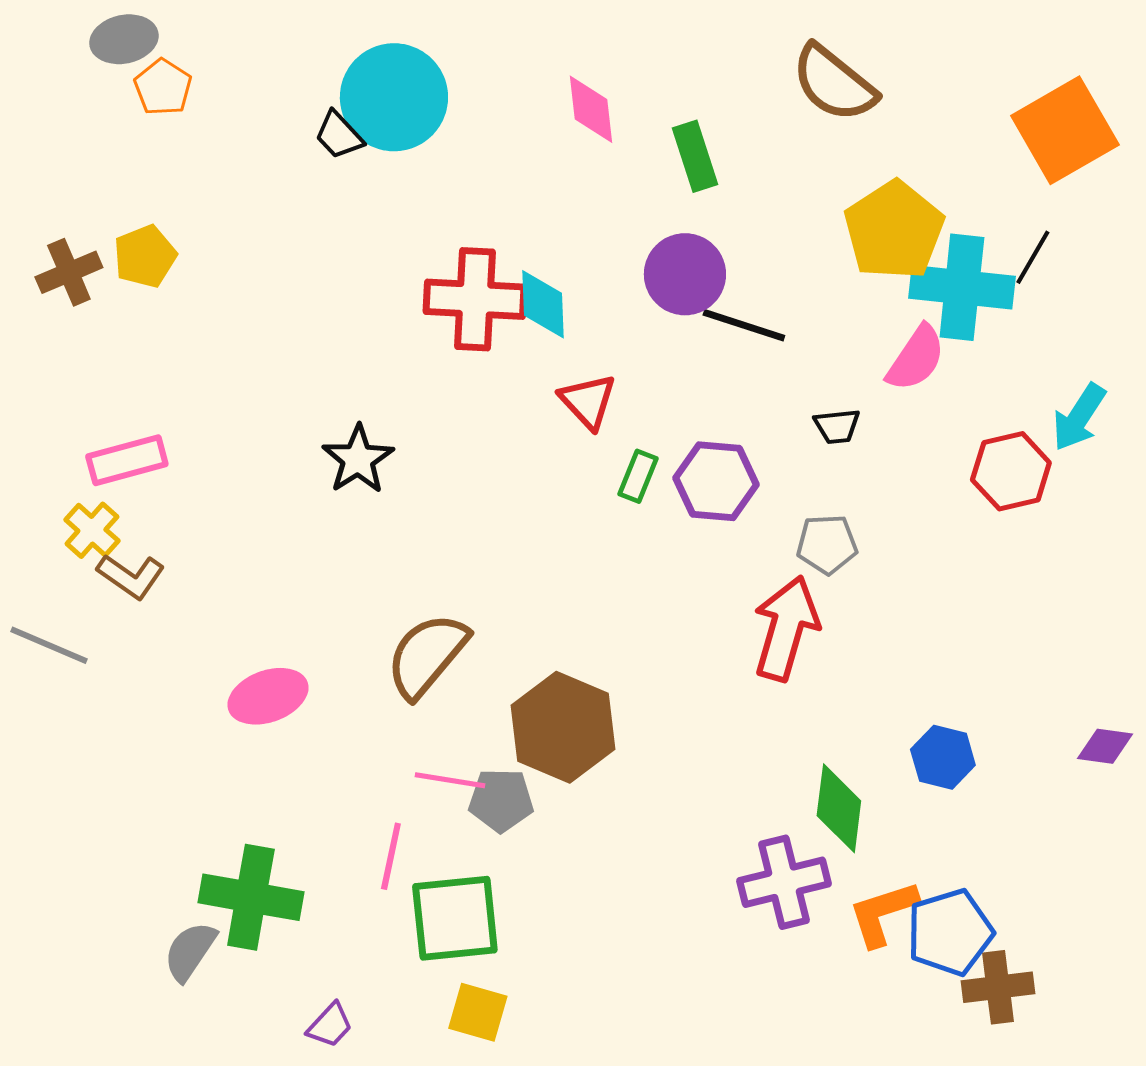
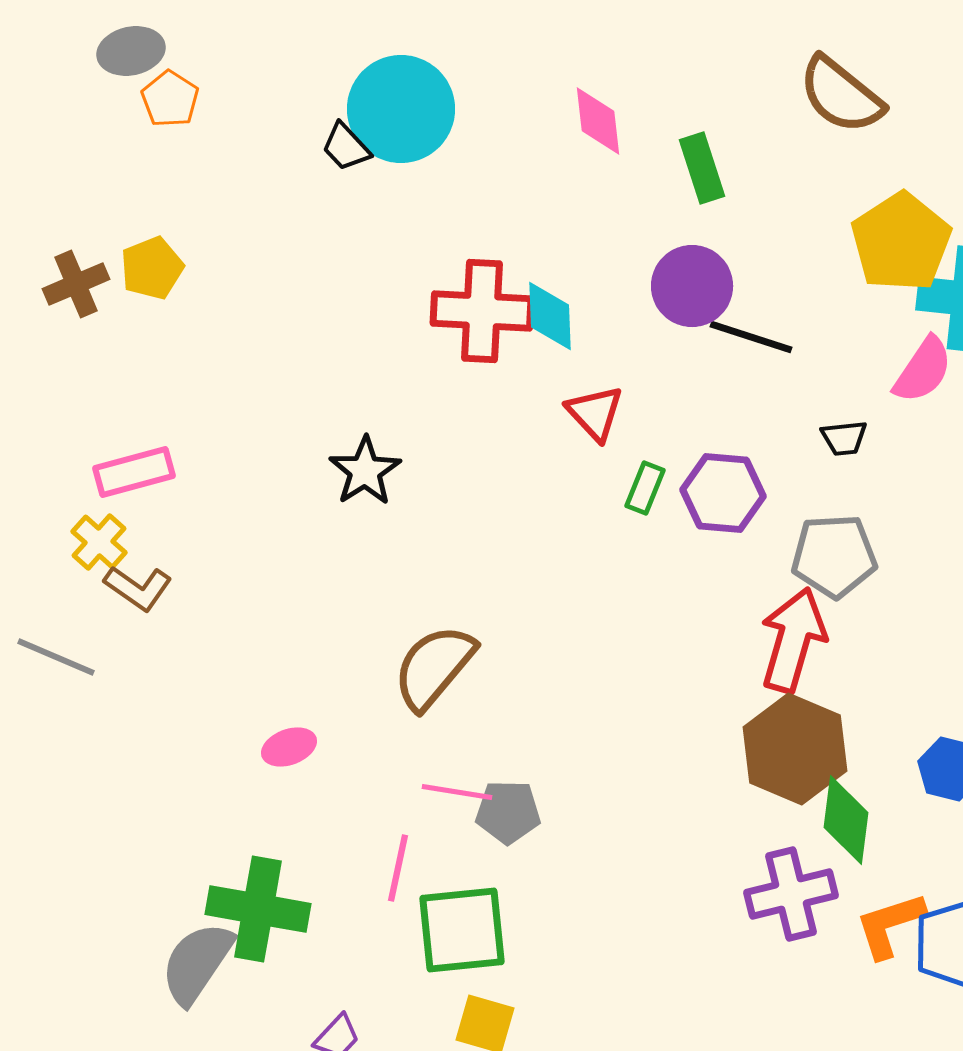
gray pentagon: (827, 544) -> (834, 556), size x1.4
pink ellipse: (268, 696) -> (289, 747), moved, size x0.7
brown hexagon: (563, 727) -> (795, 749), moved
gray semicircle: (190, 951) -> (197, 963), size x1.4

